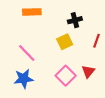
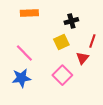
red triangle: (88, 71) -> (82, 58), moved

